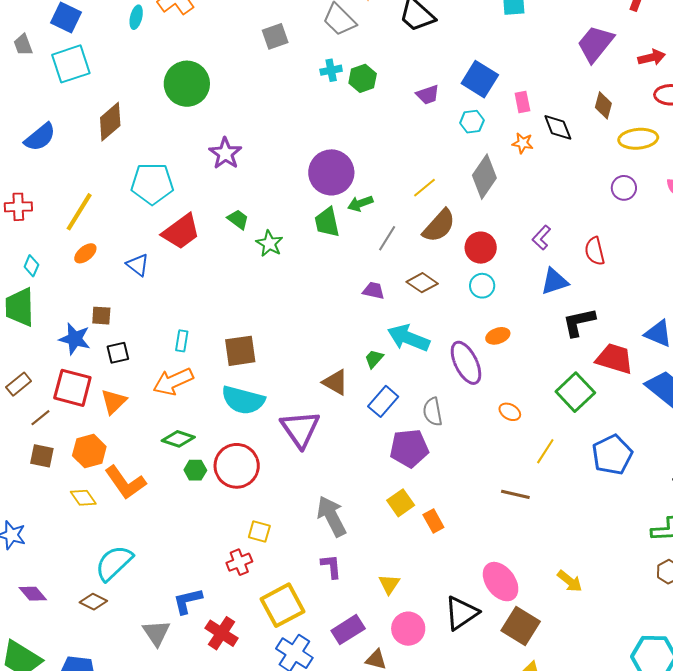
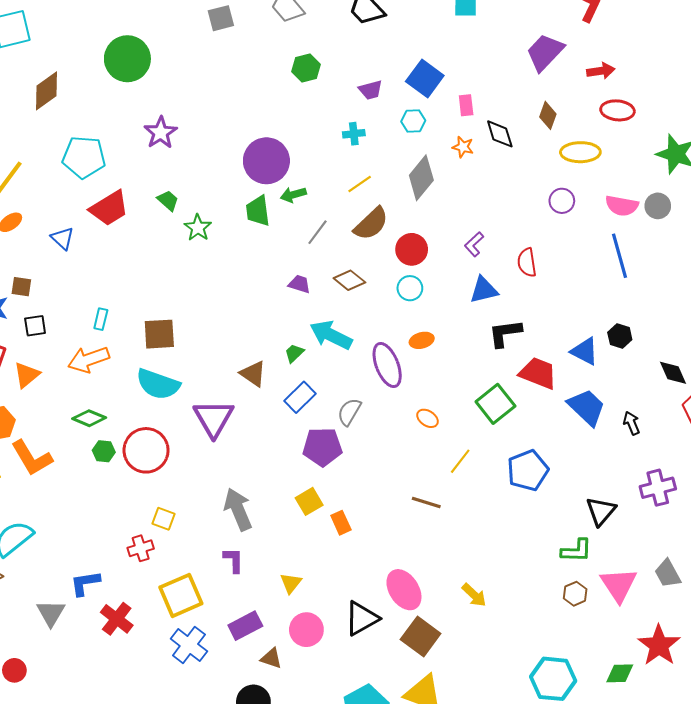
cyan cross: (331, 70) -> (354, 134), moved
gray semicircle: (433, 412) -> (349, 412), turned 36

